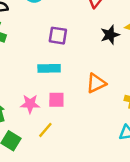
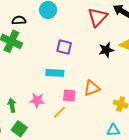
pink square: (56, 100) -> (69, 96), moved
yellow line: (45, 130) -> (59, 112), moved

